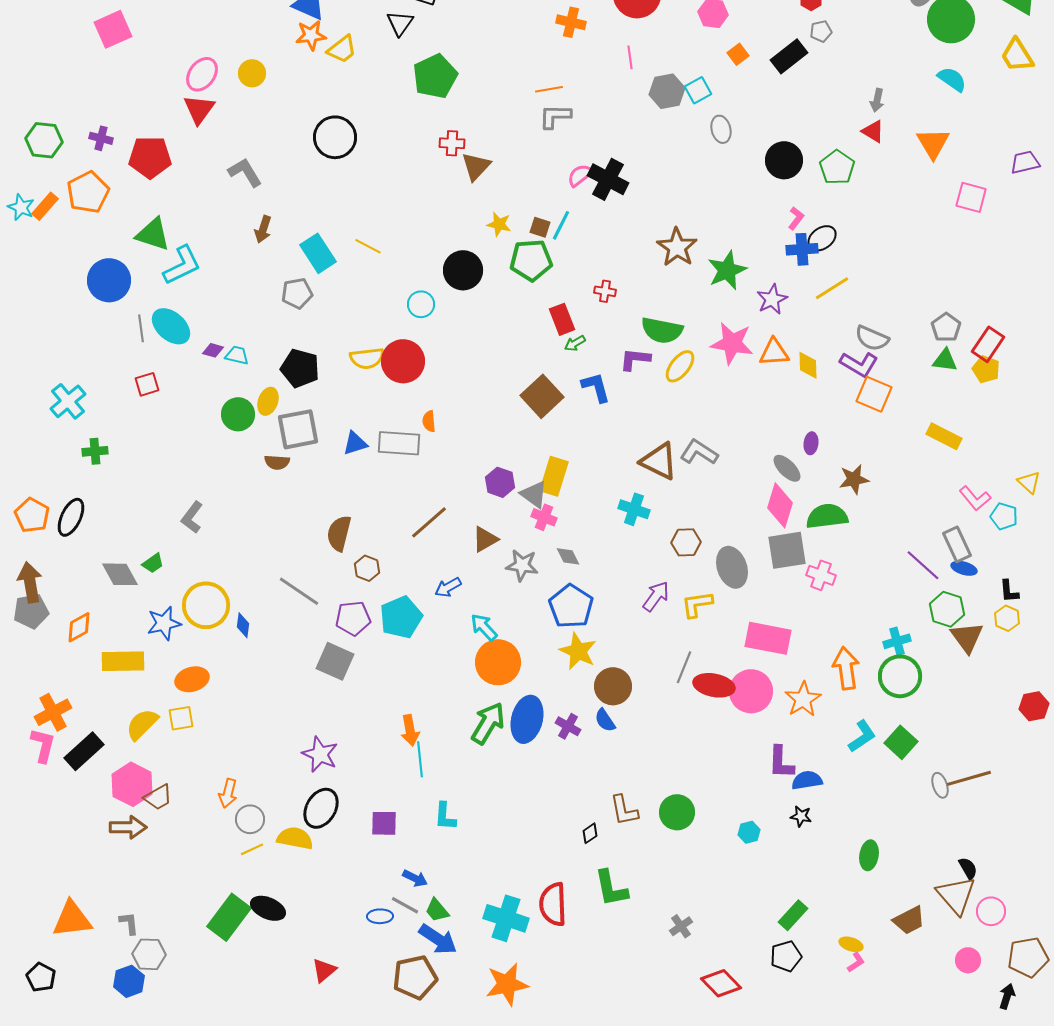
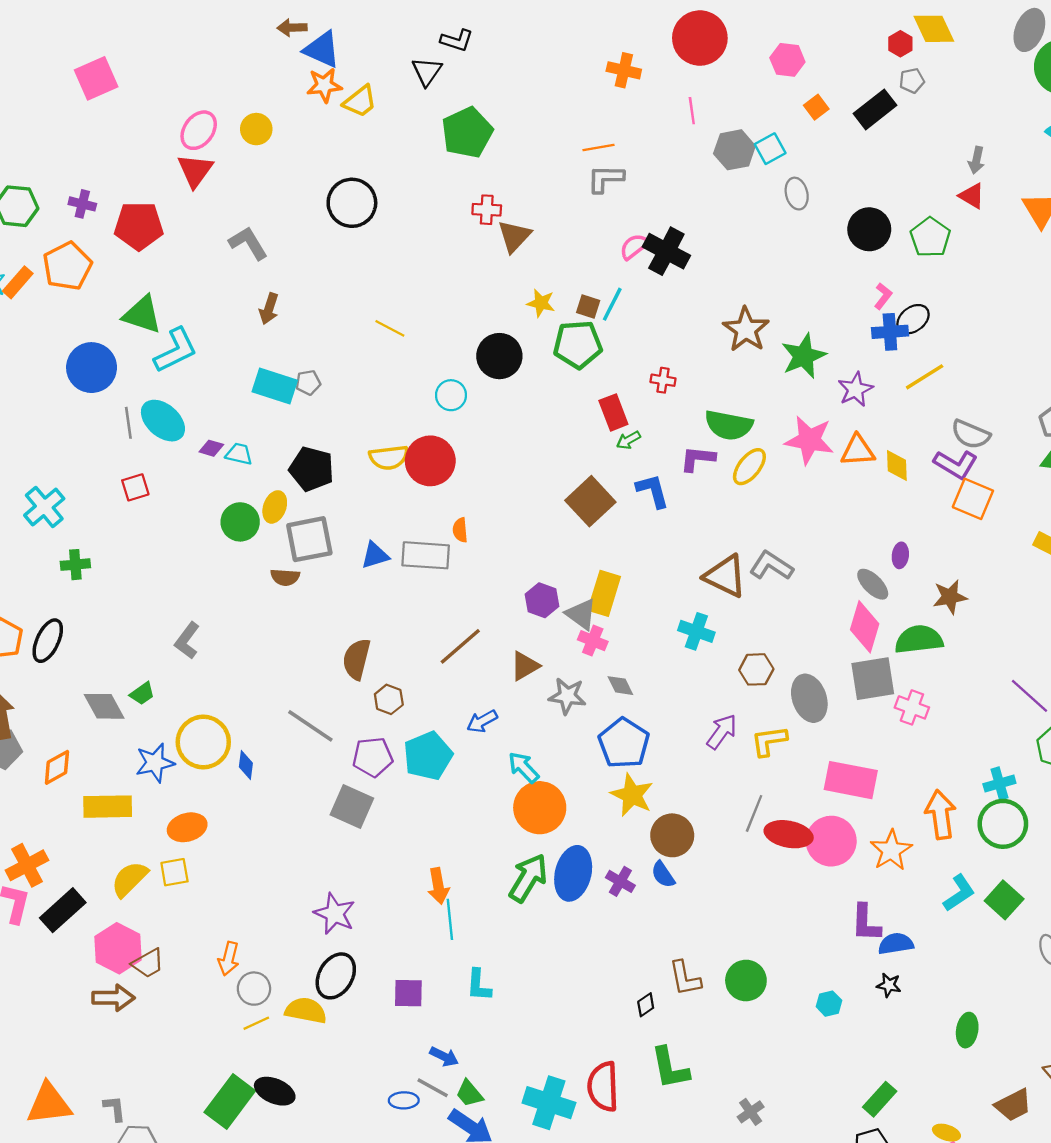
cyan rectangle: (318, 253) -> (275, 386), moved, turned -39
gray pentagon: (297, 293) -> (308, 383), size x0.7

